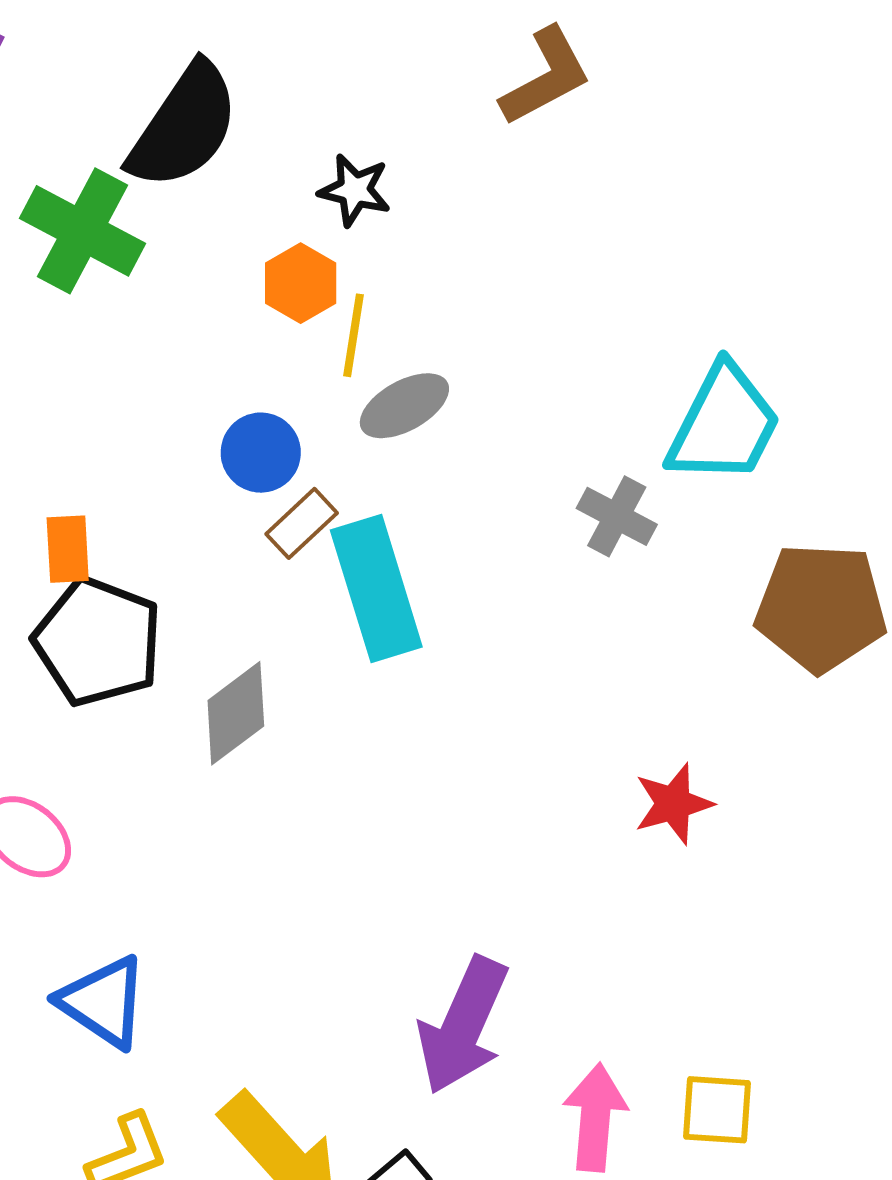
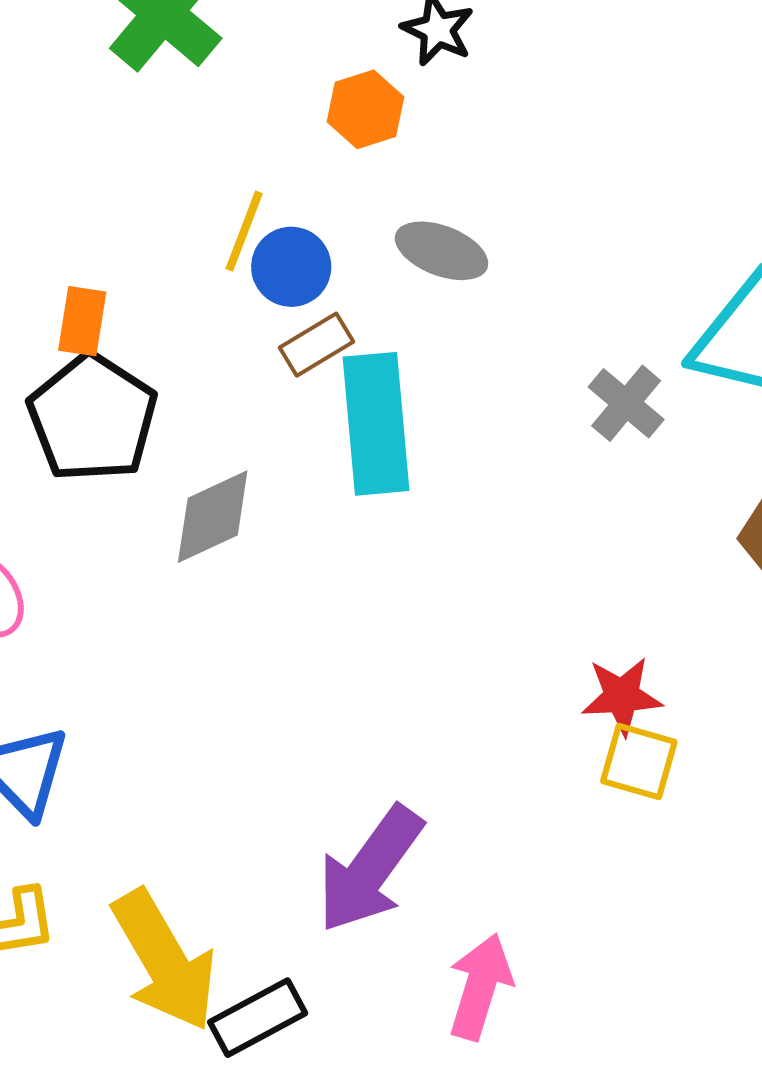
yellow line: (354, 335) -> (244, 231), moved
gray ellipse: (404, 406) -> (442, 251), turned 38
yellow square: (717, 1110) -> (639, 762), moved

